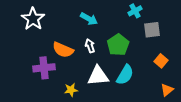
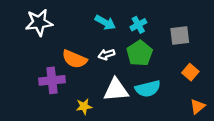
cyan cross: (135, 11) -> (138, 25), moved
white star: (33, 19) -> (39, 22), turned 30
white arrow: (90, 46) -> (106, 54), turned -88
cyan semicircle: (125, 75) -> (148, 89), turned 45

